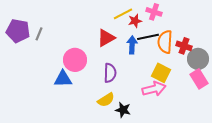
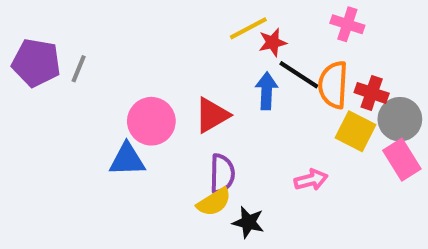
pink cross: (154, 12) -> (347, 24), moved
black line: (148, 37) -> (299, 75), turned 45
red triangle: (106, 38) -> (212, 115), moved
purple semicircle: (110, 73) -> (222, 174), moved
yellow square: (161, 73) -> (355, 131), moved
pink arrow: (154, 89) -> (311, 180), size x0.7

